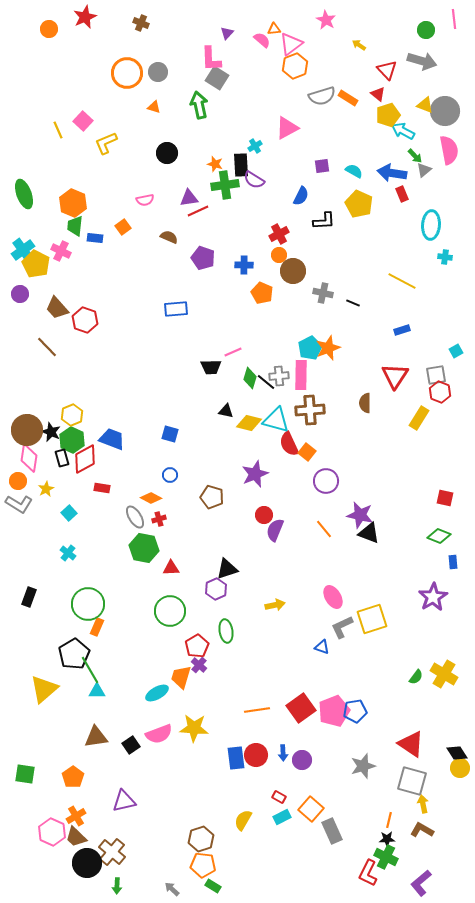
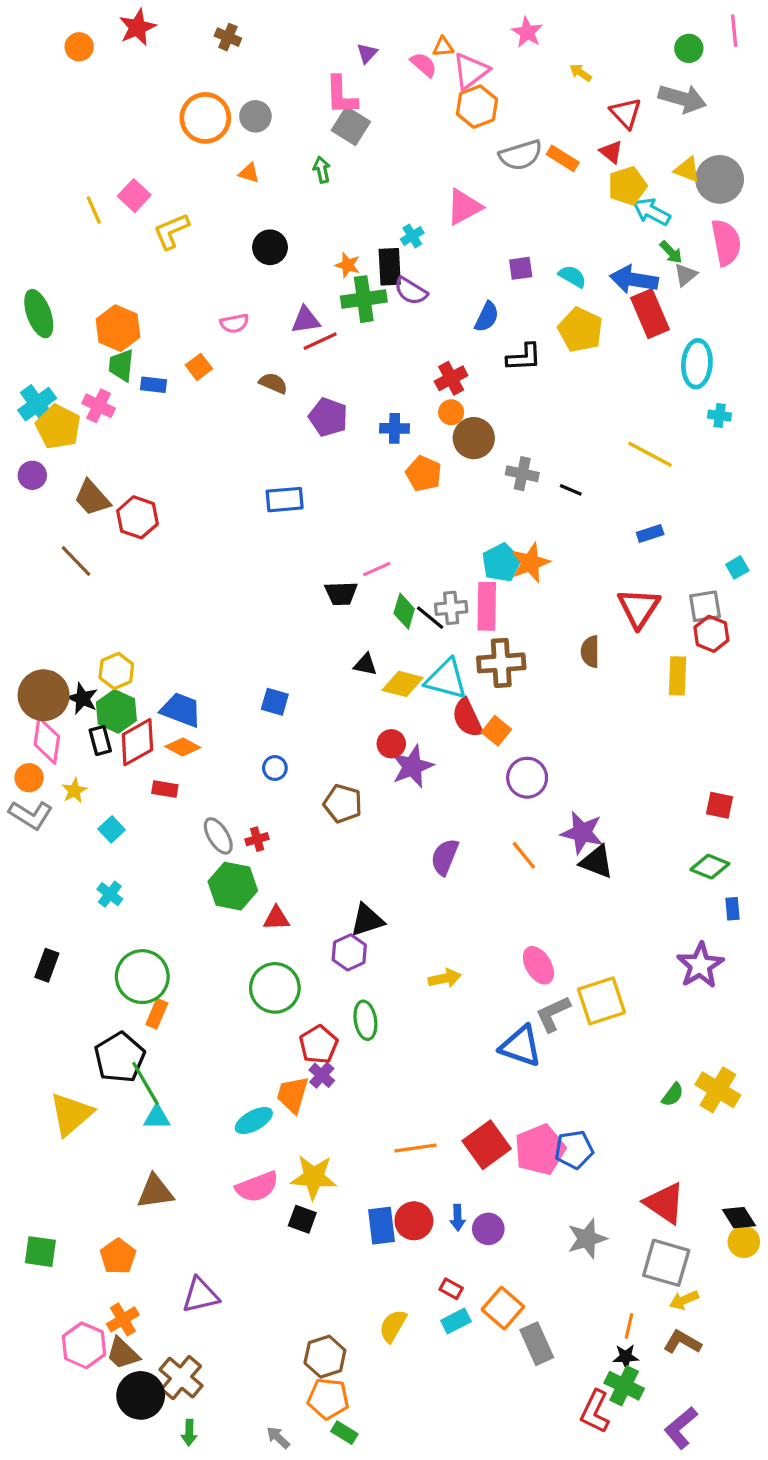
green arrow: (199, 105) -> (322, 170), size x0.6
red rectangle: (402, 194) -> (650, 314), size x1.8
yellow rectangle: (419, 418) -> (678, 676), turned -30
orange diamond: (151, 498) -> (183, 747), moved
red circle: (264, 515) -> (391, 744), moved
blue triangle: (322, 647) -> (521, 1046), size x1.8
black square: (131, 745) -> (302, 1219), moved, turned -36
yellow arrow: (423, 804) -> (684, 1300), turned -102

